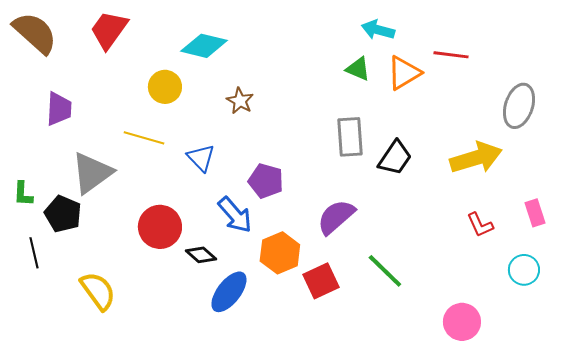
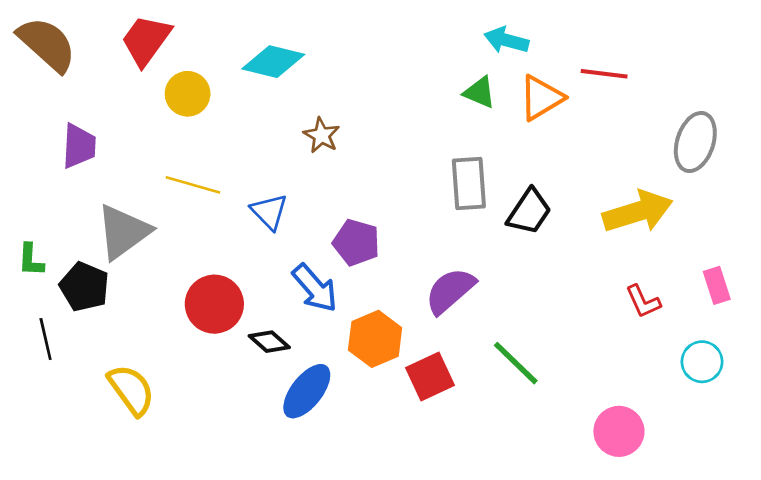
yellow circle: (165, 87) -> (188, 94), moved

